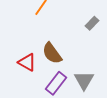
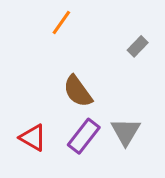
red triangle: (27, 62) -> (33, 138), moved

